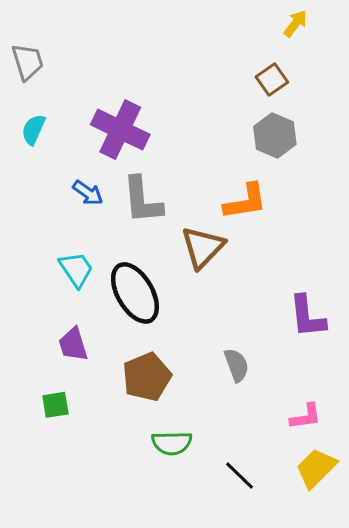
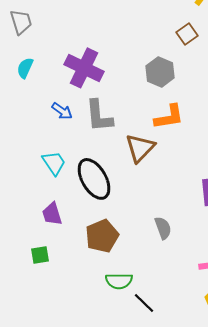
gray hexagon: (275, 135) -> (160, 72), moved
black line: (239, 475) -> (144, 303), moved

